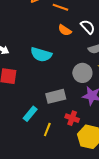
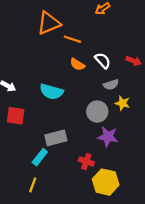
gray rectangle: (56, 96) -> (56, 138), moved
yellow line: (47, 129) -> (33, 185), moved

